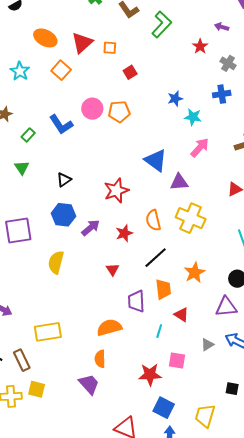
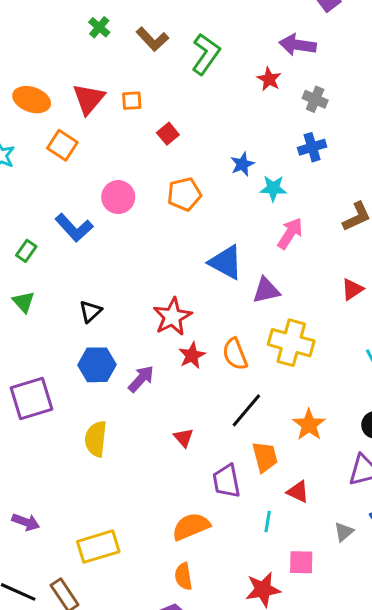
purple arrow: (222, 27) -> (298, 45), size x1.6
orange pentagon: (119, 112) -> (184, 194), moved
red star: (124, 233) -> (192, 355), moved

